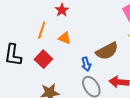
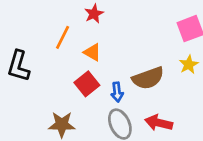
red square: (43, 59) -> (87, 84), moved

